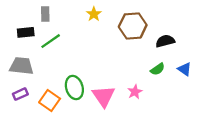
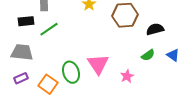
pink triangle: (104, 96) -> (98, 64), moved

